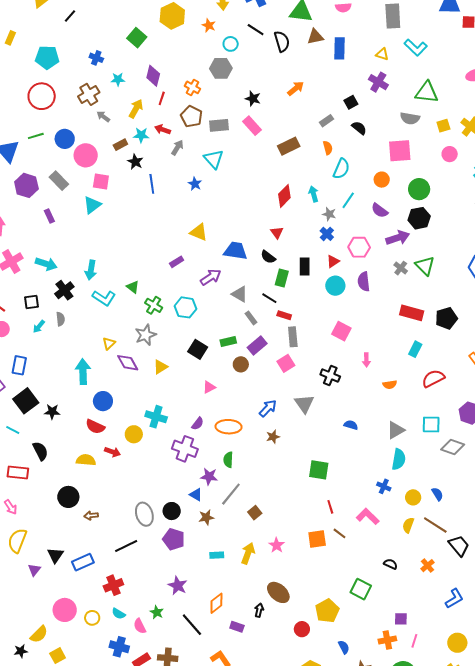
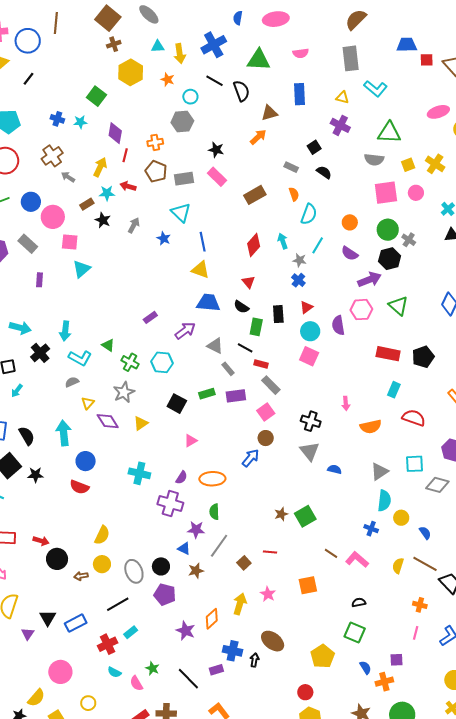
brown triangle: (315, 37) -> (269, 113), moved
cyan star: (118, 79) -> (80, 122), moved
orange cross: (192, 87) -> (155, 142), turned -35
gray rectangle: (327, 121) -> (291, 167), turned 64
gray arrow: (177, 148) -> (134, 225), moved
pink square: (400, 151) -> (386, 193), moved
blue line: (152, 184) -> (203, 242), moved
cyan triangle: (92, 205) -> (82, 269), moved
purple rectangle: (49, 216) -> (39, 280), moved, turned 32
yellow triangle: (199, 232) -> (201, 270), moved
pink hexagon: (359, 247) -> (361, 310), moved
gray cross: (401, 268) -> (409, 240), moved
gray semicircle: (60, 319) -> (72, 382), moved, turned -104
pink square: (341, 331) -> (309, 356), moved
gray rectangle: (293, 337) -> (271, 385), turned -36
purple rectangle: (257, 345) -> (236, 396), turned 36
brown circle: (241, 364) -> (266, 438), moved
red semicircle: (433, 378) -> (414, 418), turned 50
orange semicircle: (390, 385) -> (371, 427), size x1.5
gray triangle: (304, 404) -> (310, 451), moved
yellow circle: (134, 434) -> (102, 564), moved
brown star: (273, 437) -> (281, 514), moved
black semicircle: (40, 451) -> (27, 436), moved
red arrow: (113, 452) -> (41, 541), moved
yellow semicircle: (86, 460) -> (102, 535), moved, turned 114
green square: (319, 470) -> (305, 516), turned -35
yellow circle: (413, 497) -> (401, 518), moved
red line: (330, 507) -> (270, 552), moved, turned -64
brown line: (340, 533) -> (331, 553), moved
cyan rectangle: (217, 555) -> (131, 632), moved, turned -32
black semicircle: (391, 564) -> (359, 602), moved, turned -32
orange cross: (428, 566) -> (420, 605), turned -32
purple star: (178, 586) -> (186, 631), moved
orange diamond: (216, 603) -> (212, 619), moved
yellow circle: (92, 618) -> (88, 703), moved
purple rectangle: (237, 627) -> (216, 670), moved, turned -32
red circle: (302, 629) -> (305, 692), moved
pink line: (414, 641) -> (416, 633), moved
blue cross: (119, 647) -> (233, 651), moved
blue semicircle: (344, 647) -> (365, 668), moved

